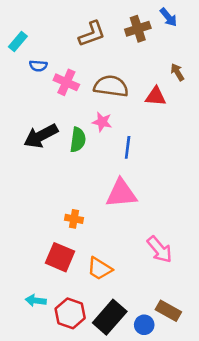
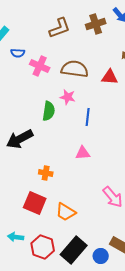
black arrow: (41, 136) -> (20, 139), moved
pink triangle: (121, 193) -> (83, 153), size x0.6

